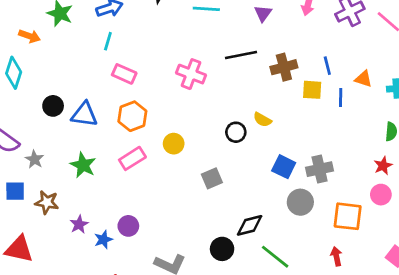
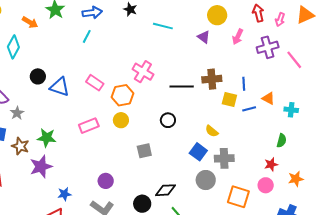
purple triangle: (263, 13) -> (204, 37), turned -40
black line: (241, 55) -> (182, 86), moved
pink rectangle: (124, 74) -> (95, 83), moved
blue line: (341, 97) -> (249, 109), turned 64
orange hexagon: (132, 116) -> (122, 95), moved
yellow semicircle: (262, 120) -> (212, 131), moved
green star: (83, 165) -> (47, 138), moved, turned -30
purple star: (79, 224) -> (41, 167), size x1.6
purple circle: (128, 226) -> (106, 181), moved
blue star: (103, 240) -> (64, 194), moved

